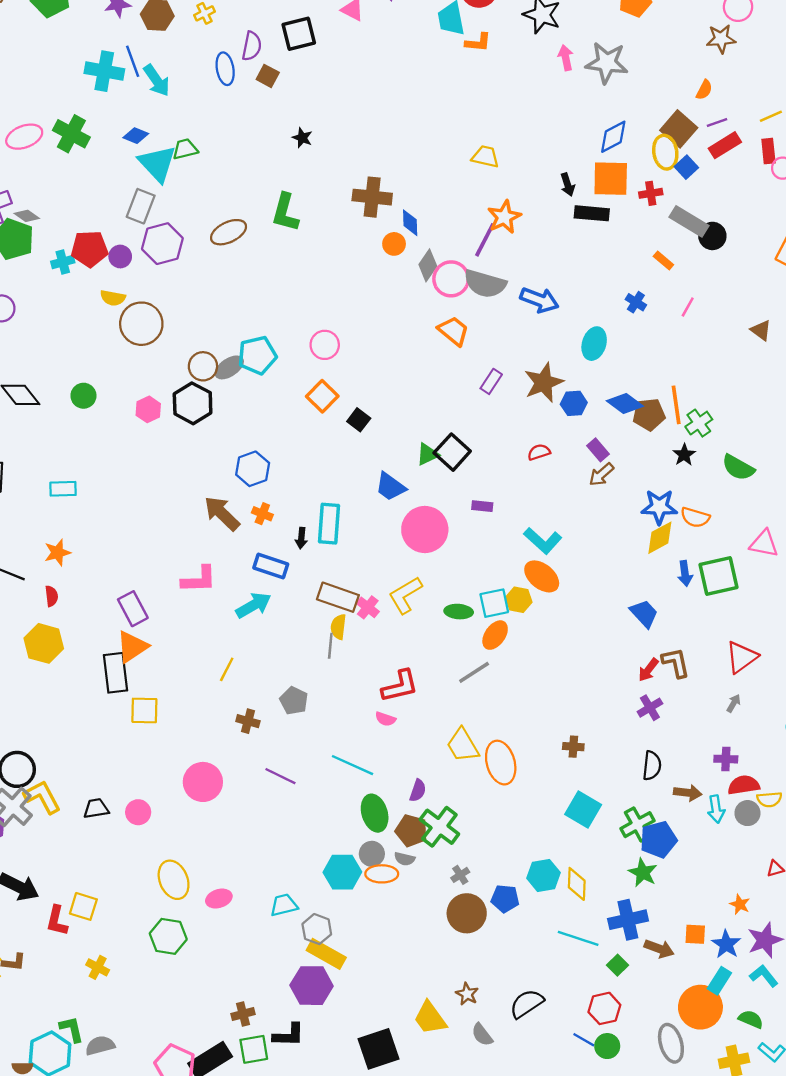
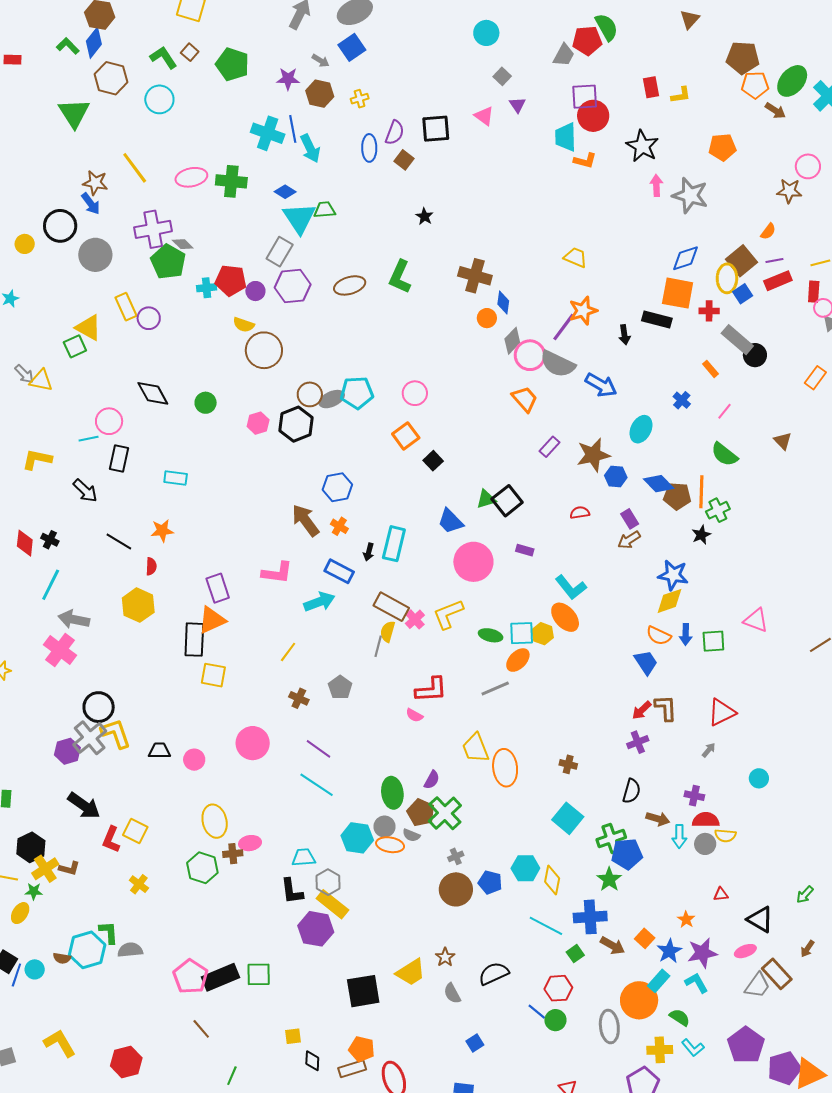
green cross: (71, 134) -> (231, 181), turned -32
black arrow: (568, 185) -> (624, 335), moved
green semicircle: (738, 468) -> (724, 454), moved
orange semicircle: (695, 517) -> (659, 636), moved
green square: (719, 576) -> (713, 641), size x0.7
cyan line: (353, 765) -> (317, 785), moved
orange square: (695, 934) -> (645, 938), turned 30
brown cross: (243, 1014) -> (233, 854), moved
yellow trapezoid: (430, 1018) -> (411, 972), turned -96
black L-shape: (289, 1035) -> (292, 891), moved, turned 72

